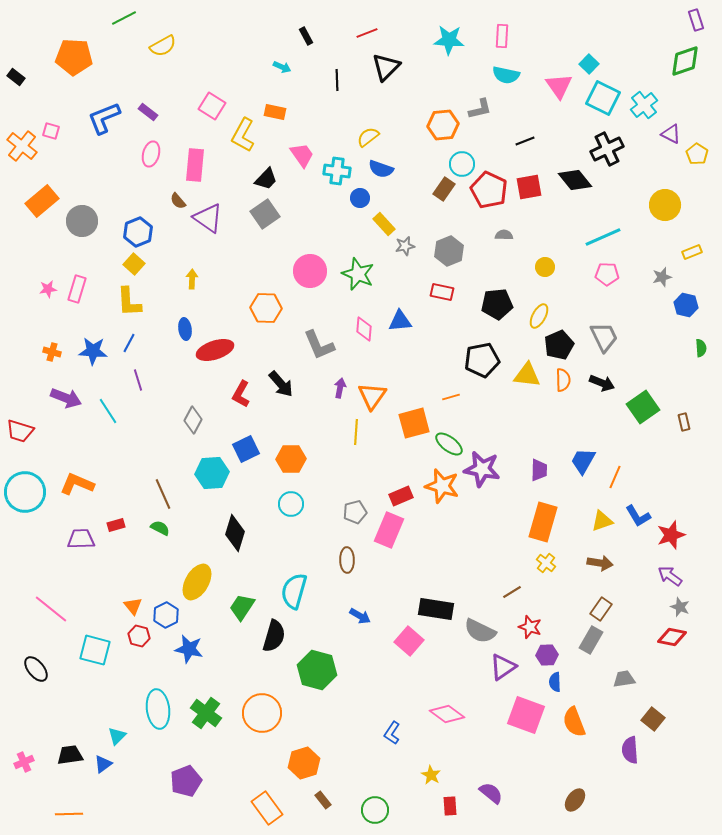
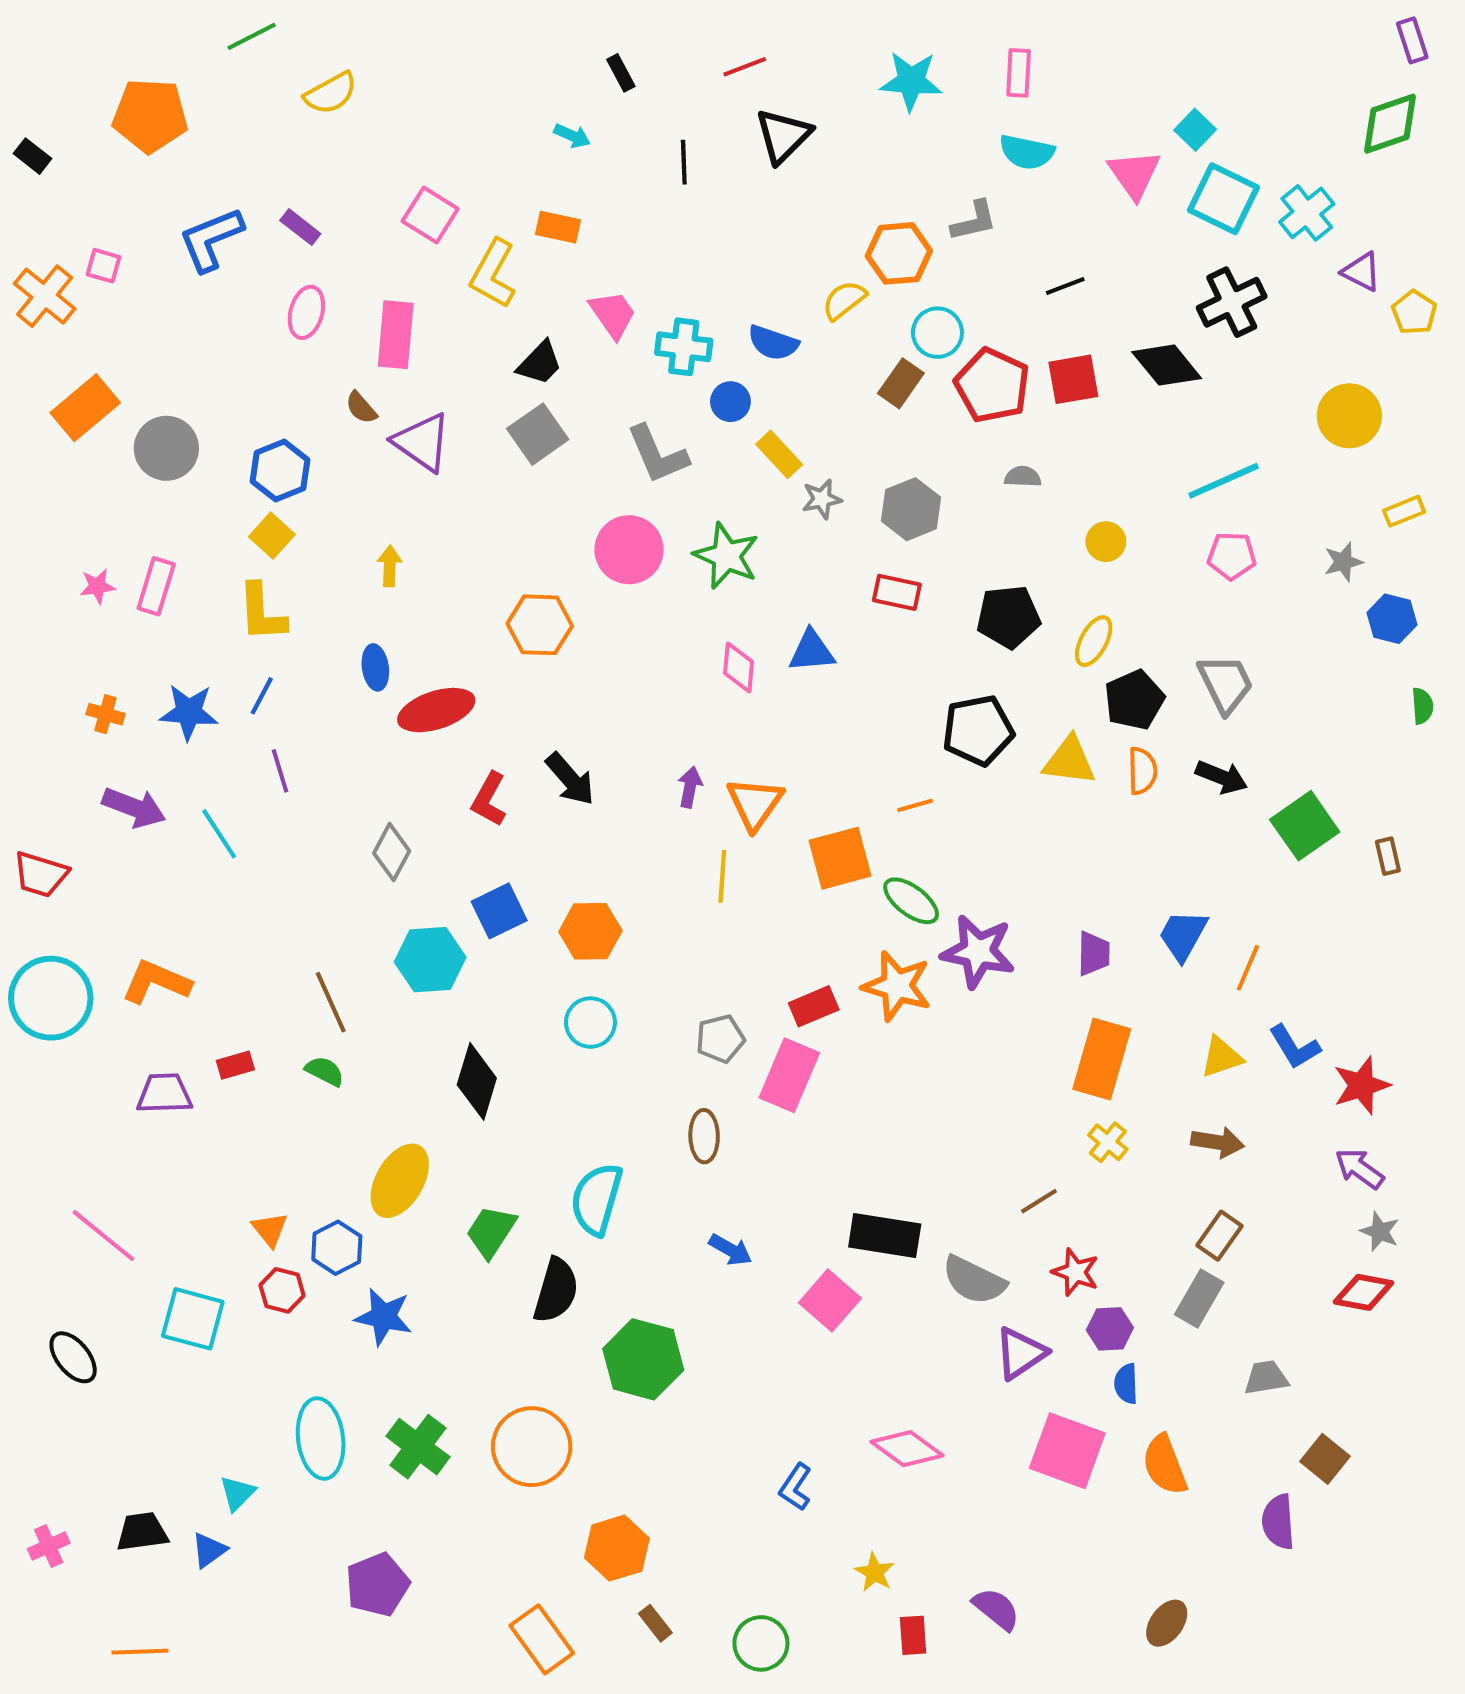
yellow semicircle: (368, 137) -> (844, 300), moved
gray L-shape: (319, 345) -> (657, 454), moved

